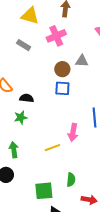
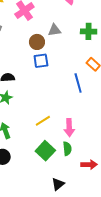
pink arrow: (73, 132) -> (69, 128), moved
green square: (44, 191) -> (45, 151), moved, turned -30

